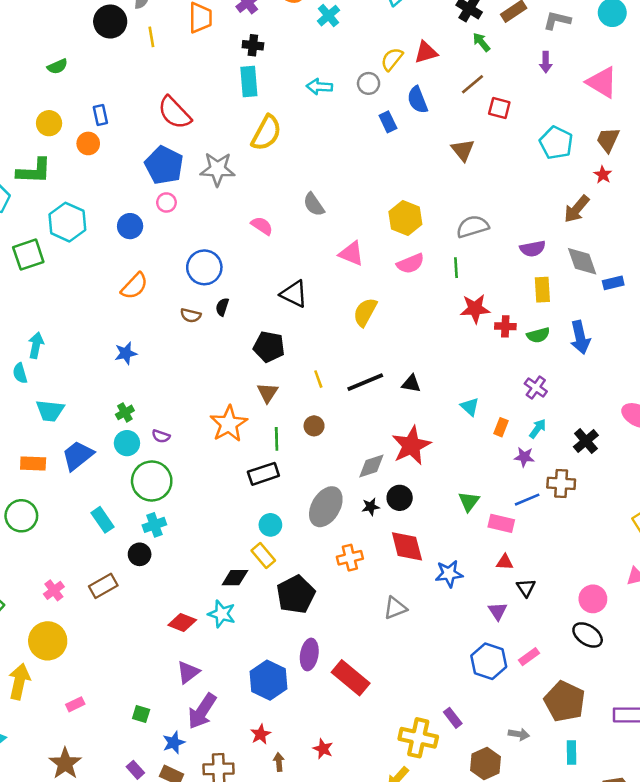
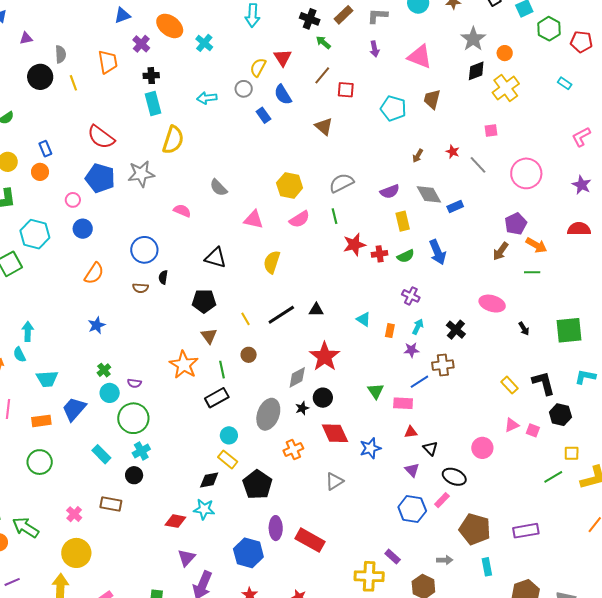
red triangle: (426, 52) -> (283, 58), turned -36
red star: (603, 175) -> (453, 152), moved
pink circle: (166, 202) -> (73, 200), moved
brown arrow: (577, 209) -> (418, 156), size x0.6
brown rectangle: (103, 586) -> (111, 504), turned 50
black ellipse: (588, 635) -> (454, 477), moved

